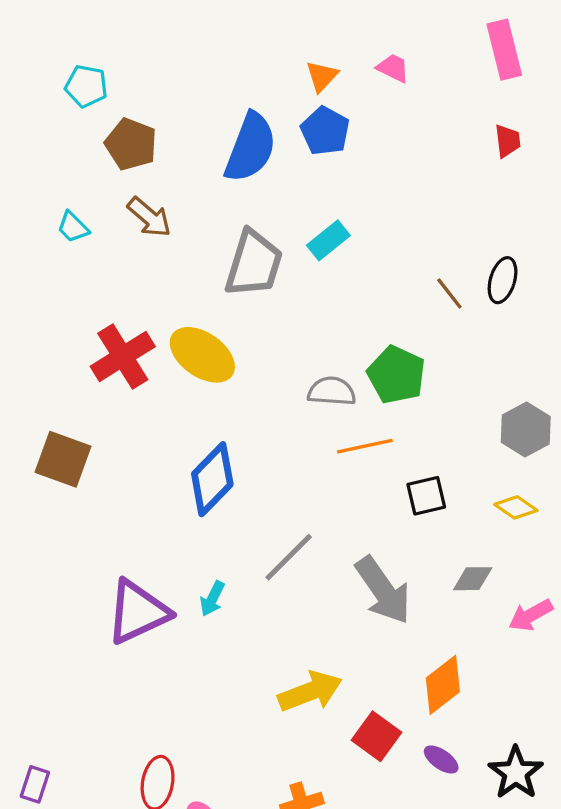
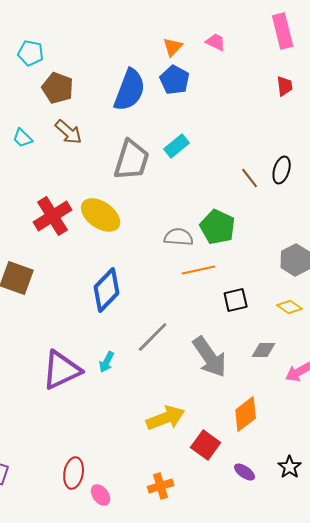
purple ellipse: (441, 759) -> (245, 472), moved
black star: (516, 773) -> (290, 467), size x0.7

